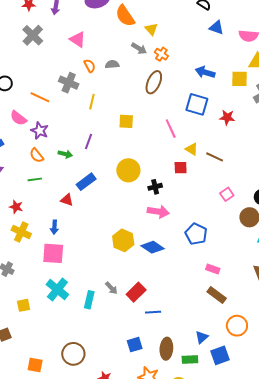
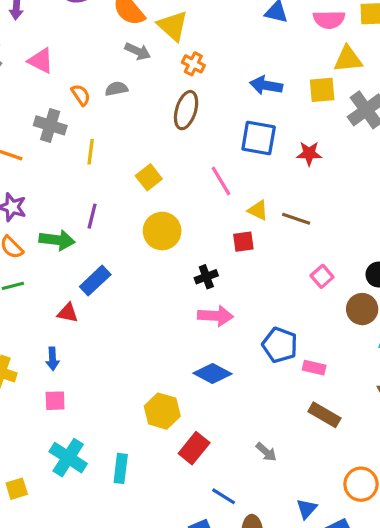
yellow triangle: (151, 29) -> (173, 26), size x1.5
pink triangle: (78, 40) -> (41, 61), moved
gray arrow: (139, 48) -> (138, 51), moved
yellow square: (126, 121) -> (149, 177), turned -35
green arrow: (65, 154) -> (57, 240), size x1.5
yellow circle: (128, 170) -> (162, 231), moved
yellow hexagon: (123, 240) -> (162, 411), moved
pink square: (53, 253) -> (55, 401), size x0.6
pink rectangle: (213, 269) -> (314, 368), moved
gray arrow: (111, 288) -> (266, 452), moved
brown rectangle: (217, 295) -> (324, 415), moved
blue line: (153, 312) -> (224, 496), moved, turned 42

